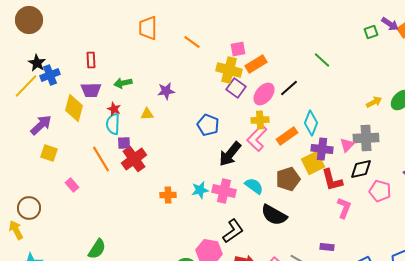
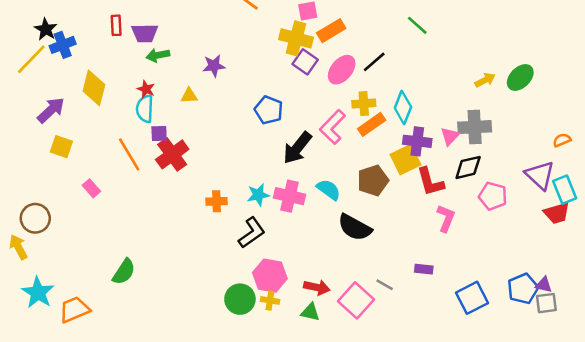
purple trapezoid: (91, 90) -> (145, 33), moved
yellow cross: (260, 120) -> (364, 104), moved
black L-shape: (233, 231) -> (252, 233), moved

